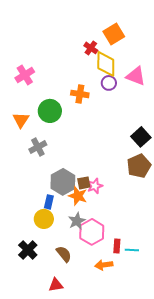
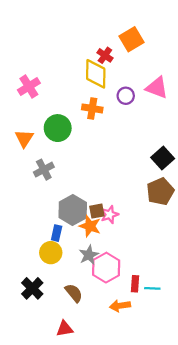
yellow diamond: (106, 64) -> (96, 74), moved

